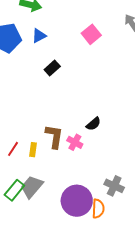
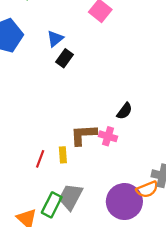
blue triangle: (39, 36) -> (55, 39), moved
brown L-shape: (54, 136) -> (83, 135), turned -90
orange semicircle: (98, 209) -> (147, 189), moved, turned 78

